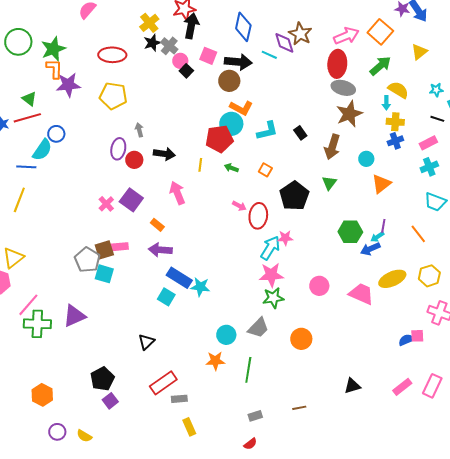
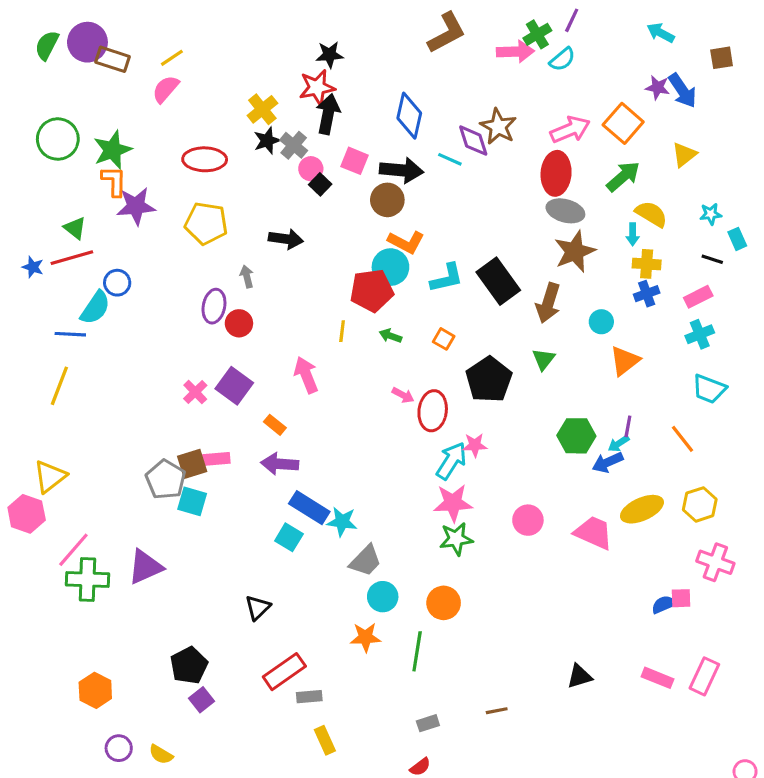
black rectangle: (300, 133) -> (498, 281), size x2.0
black arrow: (164, 154) -> (286, 239), moved
gray trapezoid: (258, 328) -> (365, 561), moved
orange circle: (301, 339) -> (444, 603), moved
pink rectangle: (402, 387) -> (658, 678), turned 60

